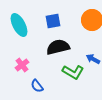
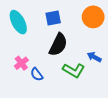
black semicircle: (58, 47) -> (58, 45), turned 130
blue semicircle: (37, 86) -> (37, 74), moved

